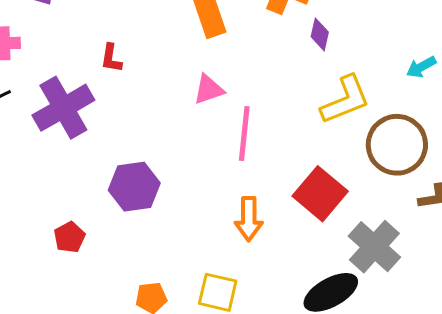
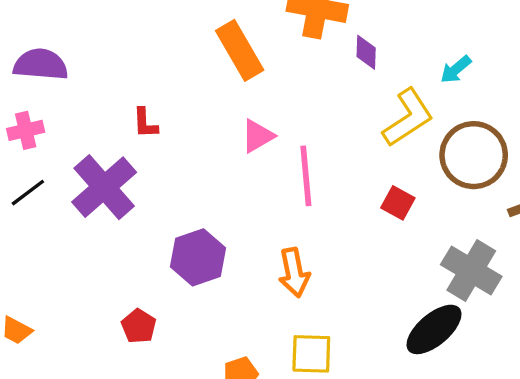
cyan arrow: (421, 67) -> (456, 69), moved
red square: (320, 194) -> (398, 203), moved, size x0.6
orange arrow: (249, 219) -> (294, 273), moved

